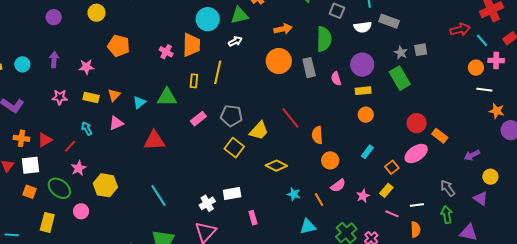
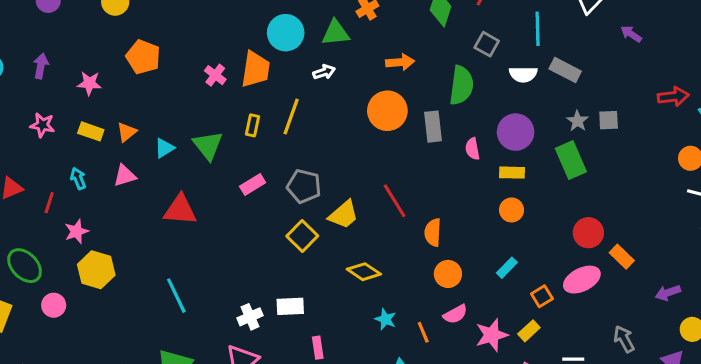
green triangle: (167, 97) -> (208, 145), turned 45
red line: (70, 146) -> (49, 203), turned -32
pink star: (79, 168) -> (76, 231), moved
pink star: (363, 196) -> (492, 335), size x1.5

